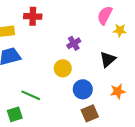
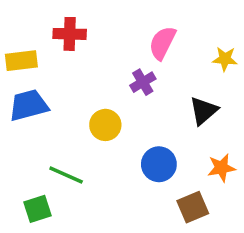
pink semicircle: (105, 15) -> (162, 43), moved
yellow circle: (63, 68) -> (105, 125), moved
brown square: (90, 113) -> (193, 207), moved

